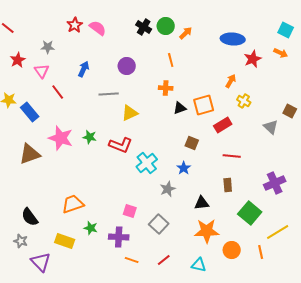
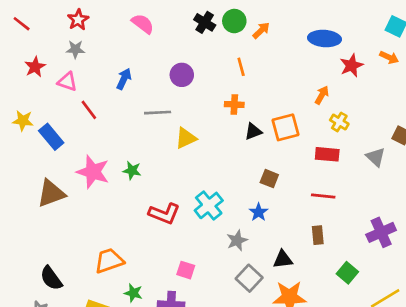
red star: (75, 25) -> (78, 20), moved
pink triangle: (42, 71) -> (67, 82), turned -35
red rectangle: (223, 125) -> (327, 154), moved, turned 36
red L-shape: (121, 145) -> (164, 214), moved
green square: (250, 213) -> (347, 273), size x0.7
gray square: (159, 224) -> (249, 278), moved

